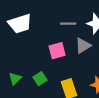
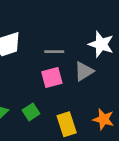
gray line: (68, 24) -> (54, 52), moved

